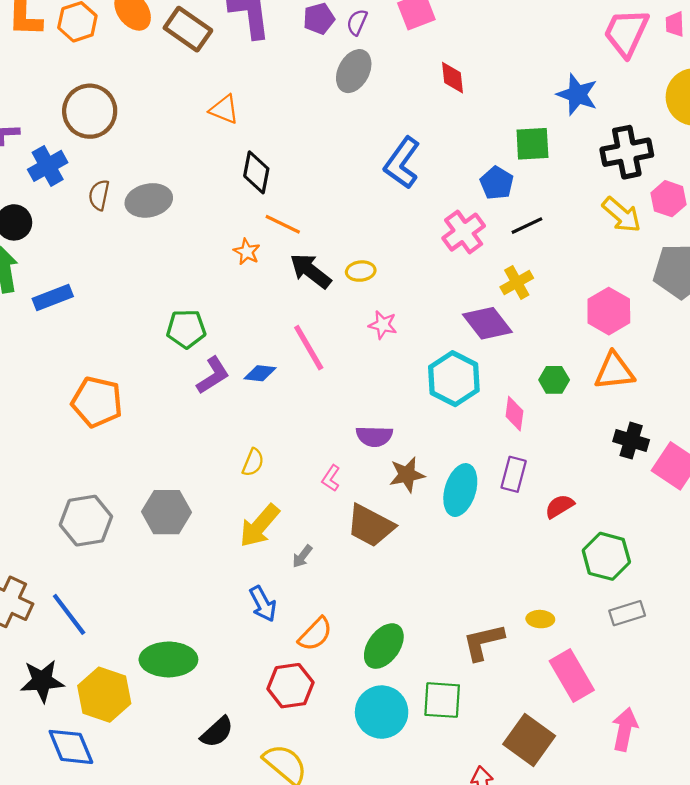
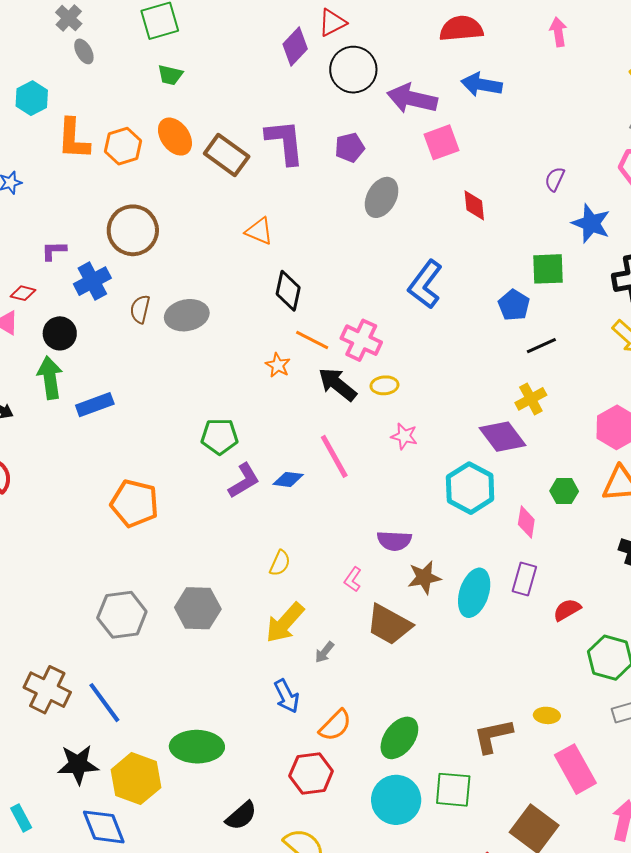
purple semicircle: (357, 22) -> (555, 179), moved
pink cross: (464, 232) -> (361, 340), moved, turned -30

